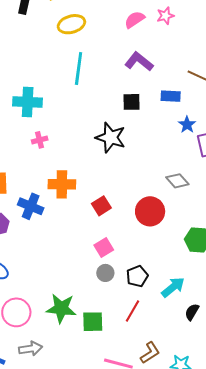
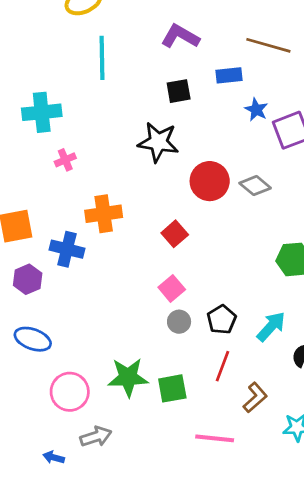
red square: (101, 206) -> (175, 234), moved
red circle: (150, 211) -> (210, 181), moved
brown L-shape: (150, 353) -> (255, 398), moved

